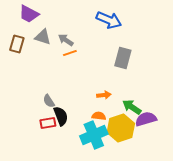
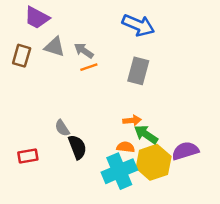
gray rectangle: (123, 58) -> (138, 71), moved
green arrow: (132, 107) -> (146, 134), moved
red rectangle: (48, 123) -> (28, 156), moved

